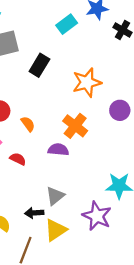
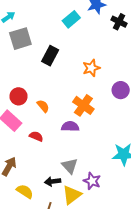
orange star: (87, 82) -> (91, 68), size x0.7
gray triangle: (55, 196) -> (70, 166), turned -30
purple star: (97, 216) -> (92, 181), moved, size x0.7

